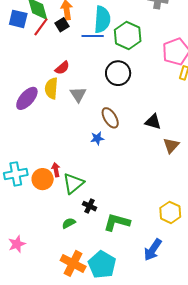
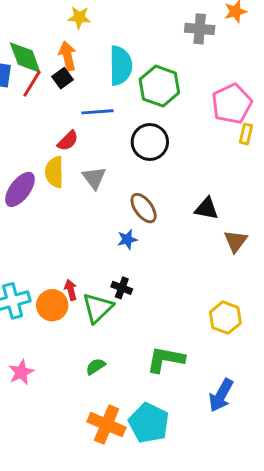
blue line: (93, 36) -> (97, 112), moved
black cross: (89, 206) -> (122, 288), moved
yellow hexagon: (170, 212) -> (225, 318), moved
pink star: (17, 244) -> (21, 372), moved

